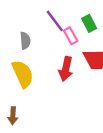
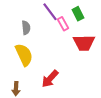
red arrow: (66, 69) -> (50, 79), moved, turned 30

